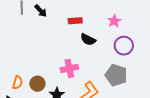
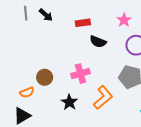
orange semicircle: (17, 83) -> (27, 92), turned 56
brown circle: (37, 84) -> (45, 77), moved

